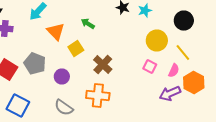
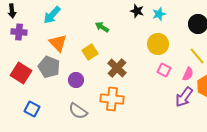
orange triangle: (56, 32) -> (58, 43), moved
yellow circle: (157, 40) -> (158, 44), moved
purple arrow: (170, 94) -> (184, 97), turned -30
blue square: (18, 106) -> (32, 109), size x0.7

